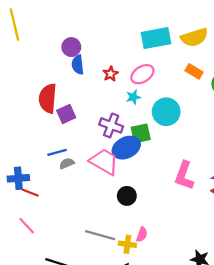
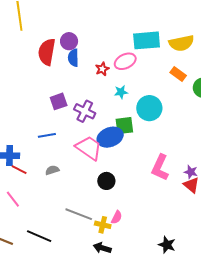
pink ellipse: (142, 74) -> (125, 61), moved
red semicircle: (48, 98) -> (47, 52), moved
purple cross: (111, 125) -> (85, 111), moved
gray semicircle: (67, 163) -> (52, 170), moved

